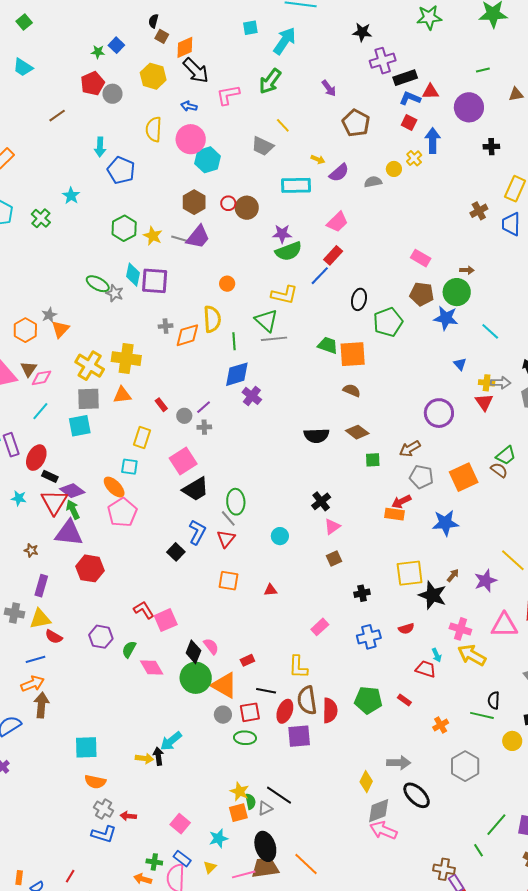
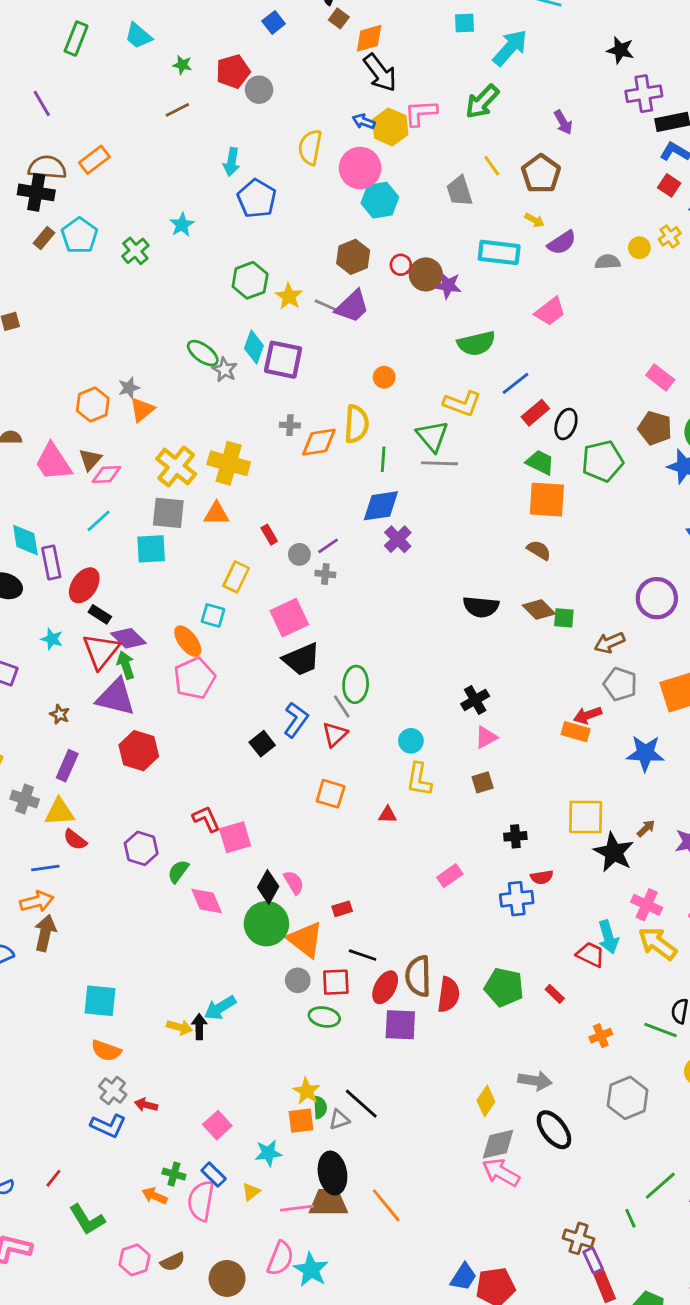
green star: (98, 52) -> (182, 65), moved
yellow hexagon: (153, 76) -> (390, 127), moved
brown pentagon: (356, 123) -> (541, 174), moved
gray trapezoid: (263, 146) -> (459, 191), turned 40
purple star: (282, 234) -> (448, 285), moved
red rectangle: (333, 255) -> (535, 413), moved
green trapezoid: (328, 345) -> (540, 462), moved
green square: (373, 460) -> (564, 618), moved
red semicircle: (406, 629) -> (542, 877), moved
cyan arrow: (437, 655) -> (608, 937), size x1.6
yellow L-shape: (298, 667) -> (419, 779), moved

